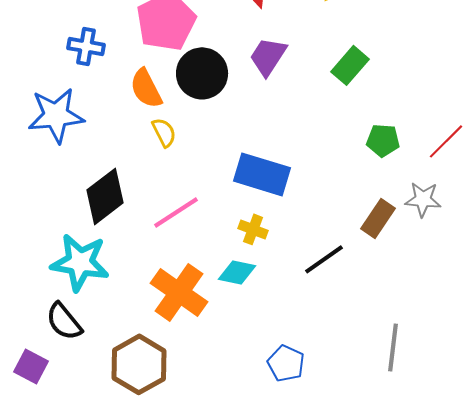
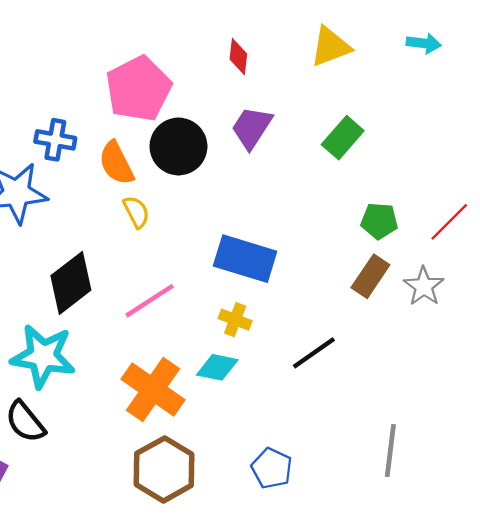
blue cross: (86, 46) -> (55, 140), moved
gray star: (423, 199) -> (424, 286), turned 30
brown rectangle: (378, 218) -> (370, 276), moved
brown hexagon: (139, 364) -> (164, 469), moved

